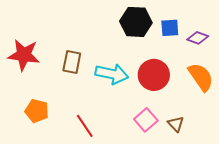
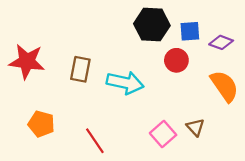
red circle: (154, 75) -> (176, 60), moved, size x0.7
brown triangle: (176, 124) -> (195, 127), moved

